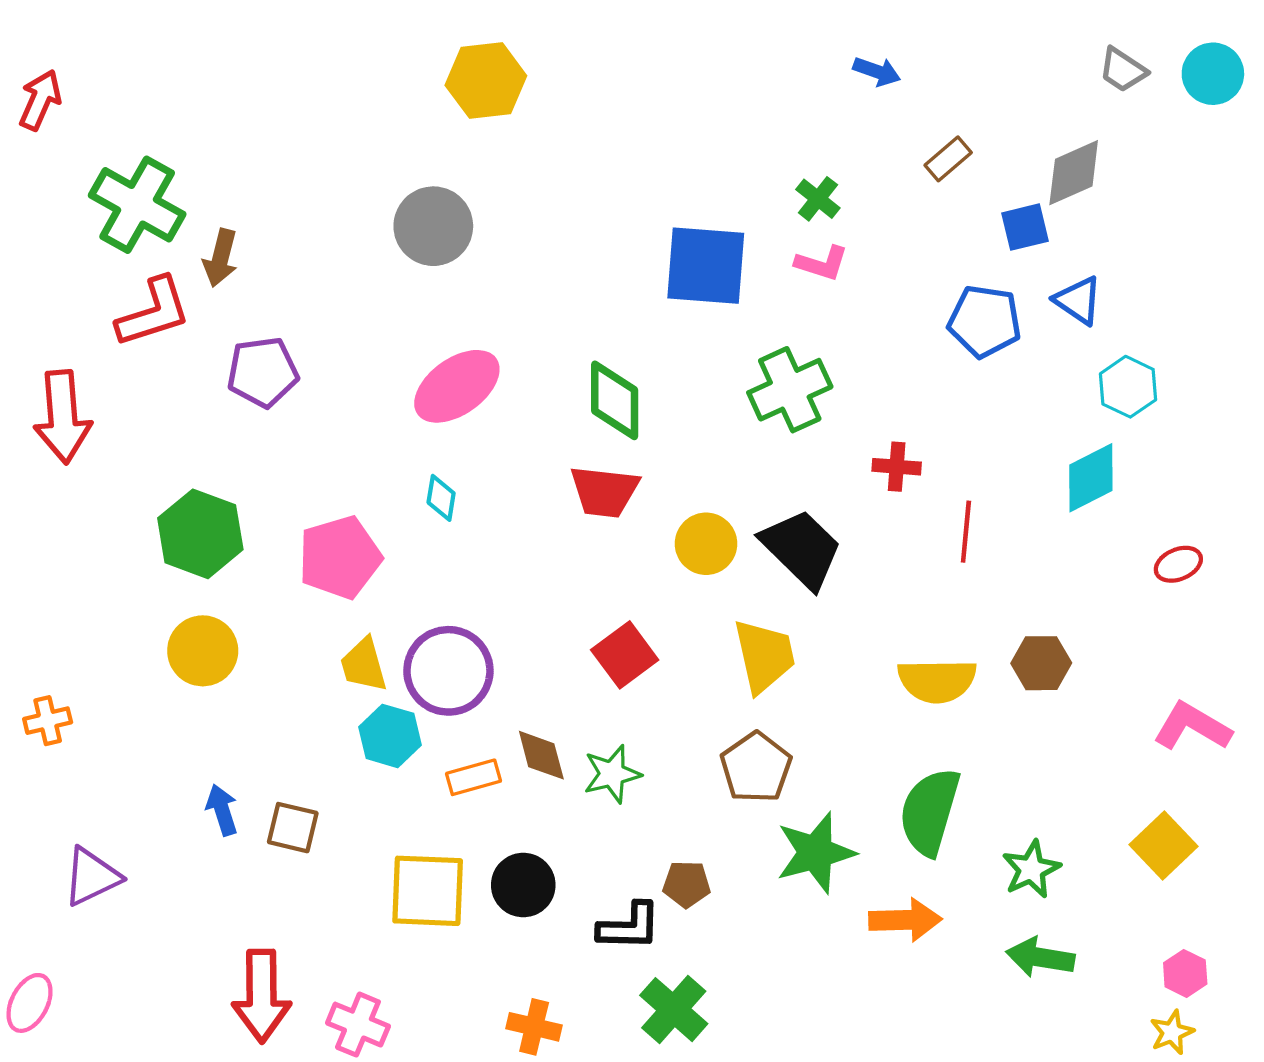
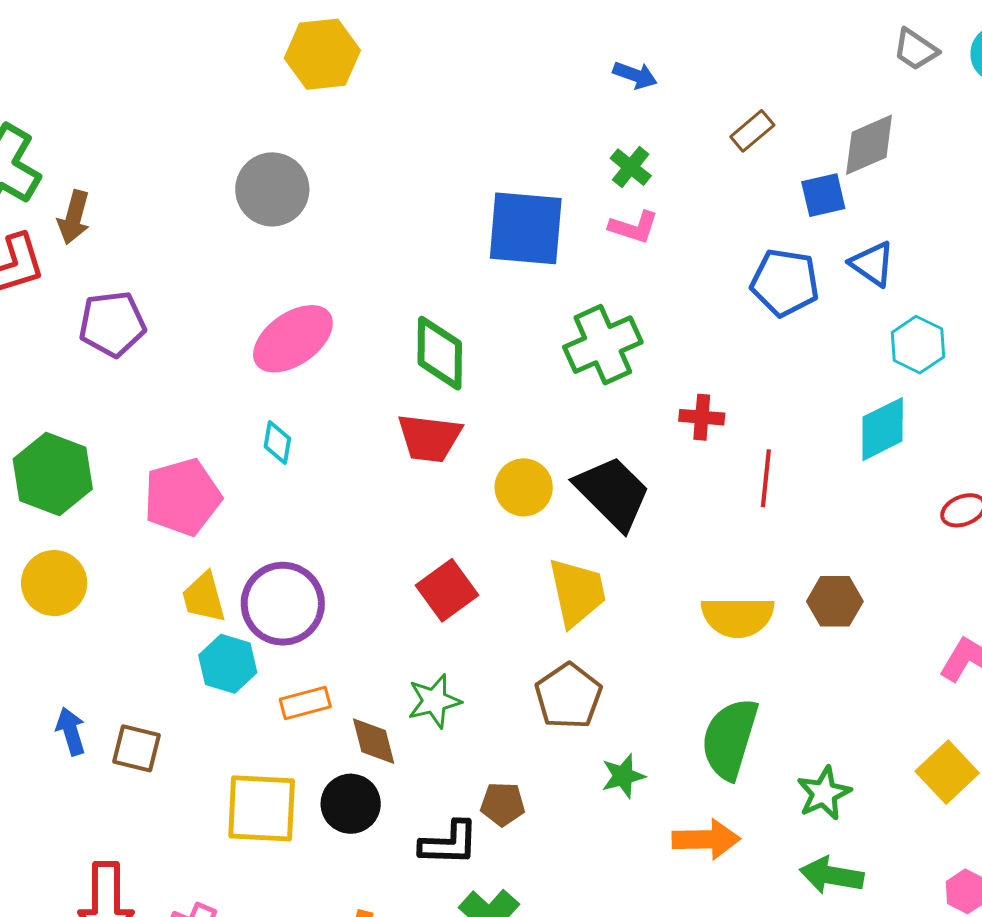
blue arrow: (877, 71) -> (635, 75), moved
brown diamond: (541, 755) -> (374, 741), moved
green star: (816, 853) -> (623, 776), size x0.6

